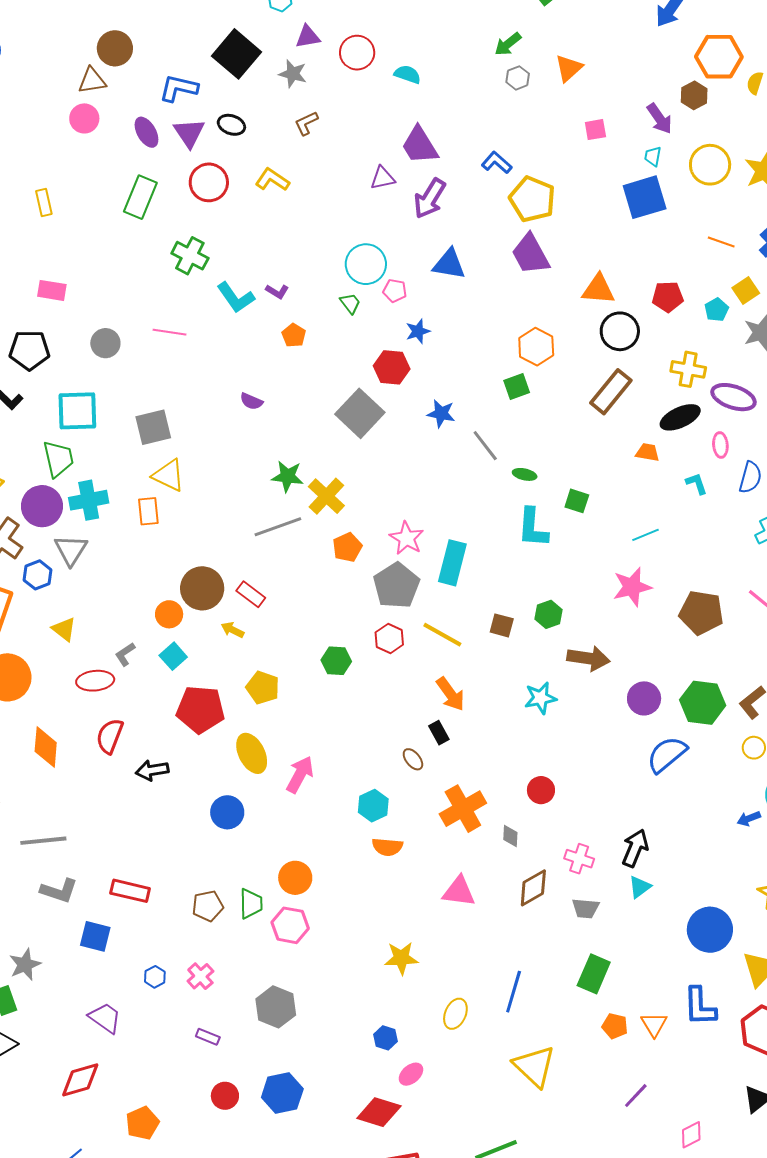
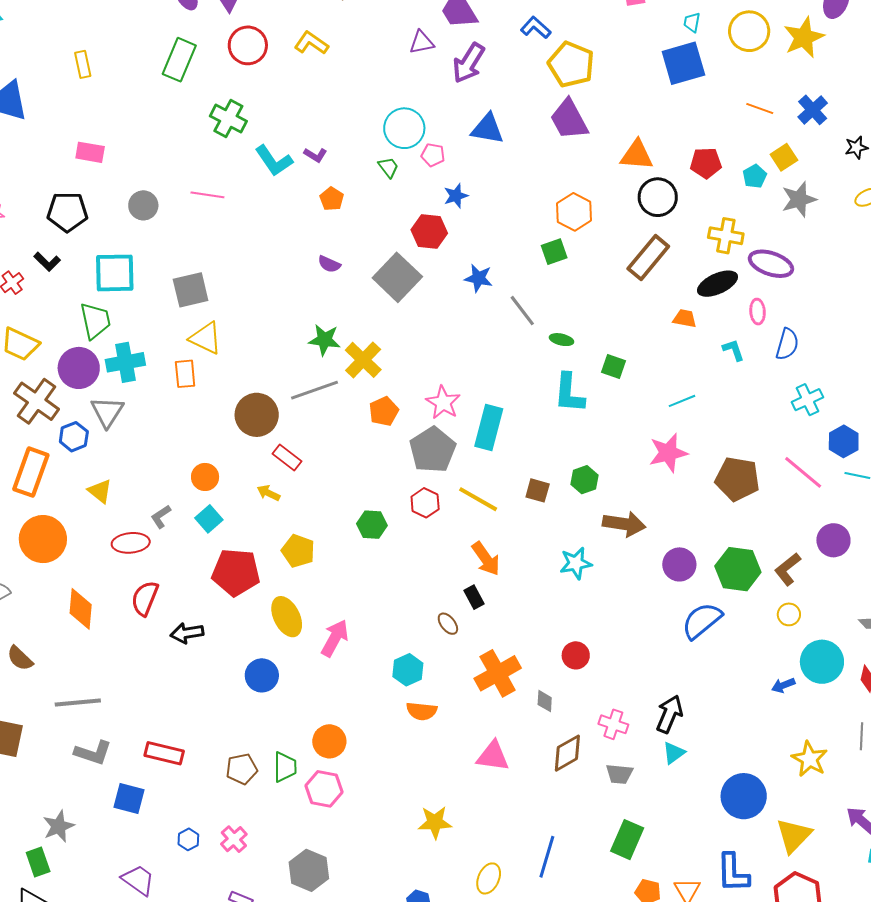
purple semicircle: (251, 401) -> (329, 264), moved
brown circle: (202, 588) -> (257, 415), moved

